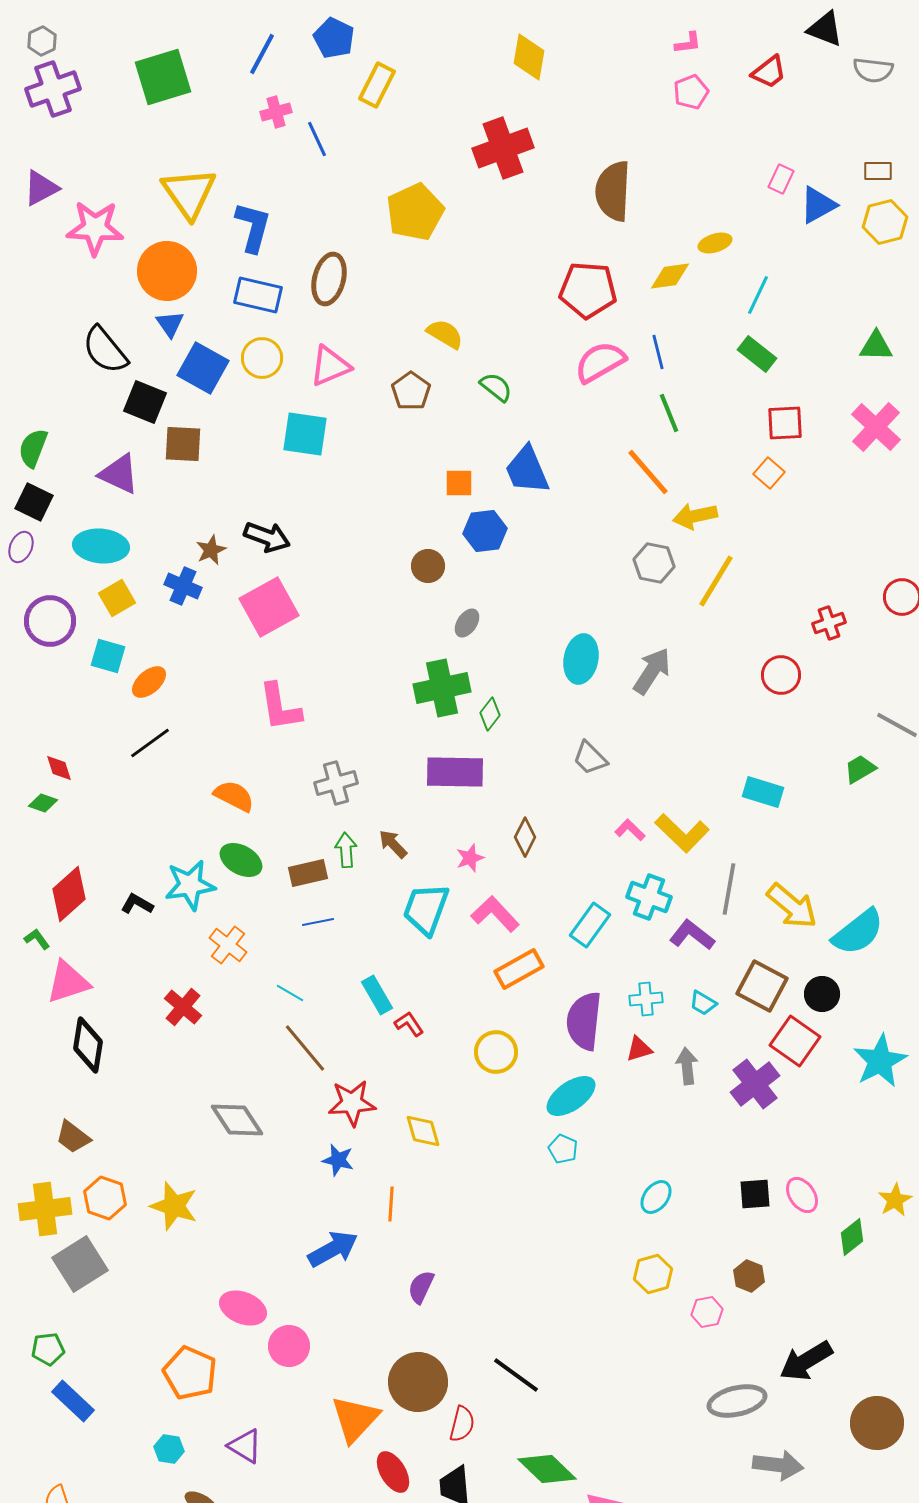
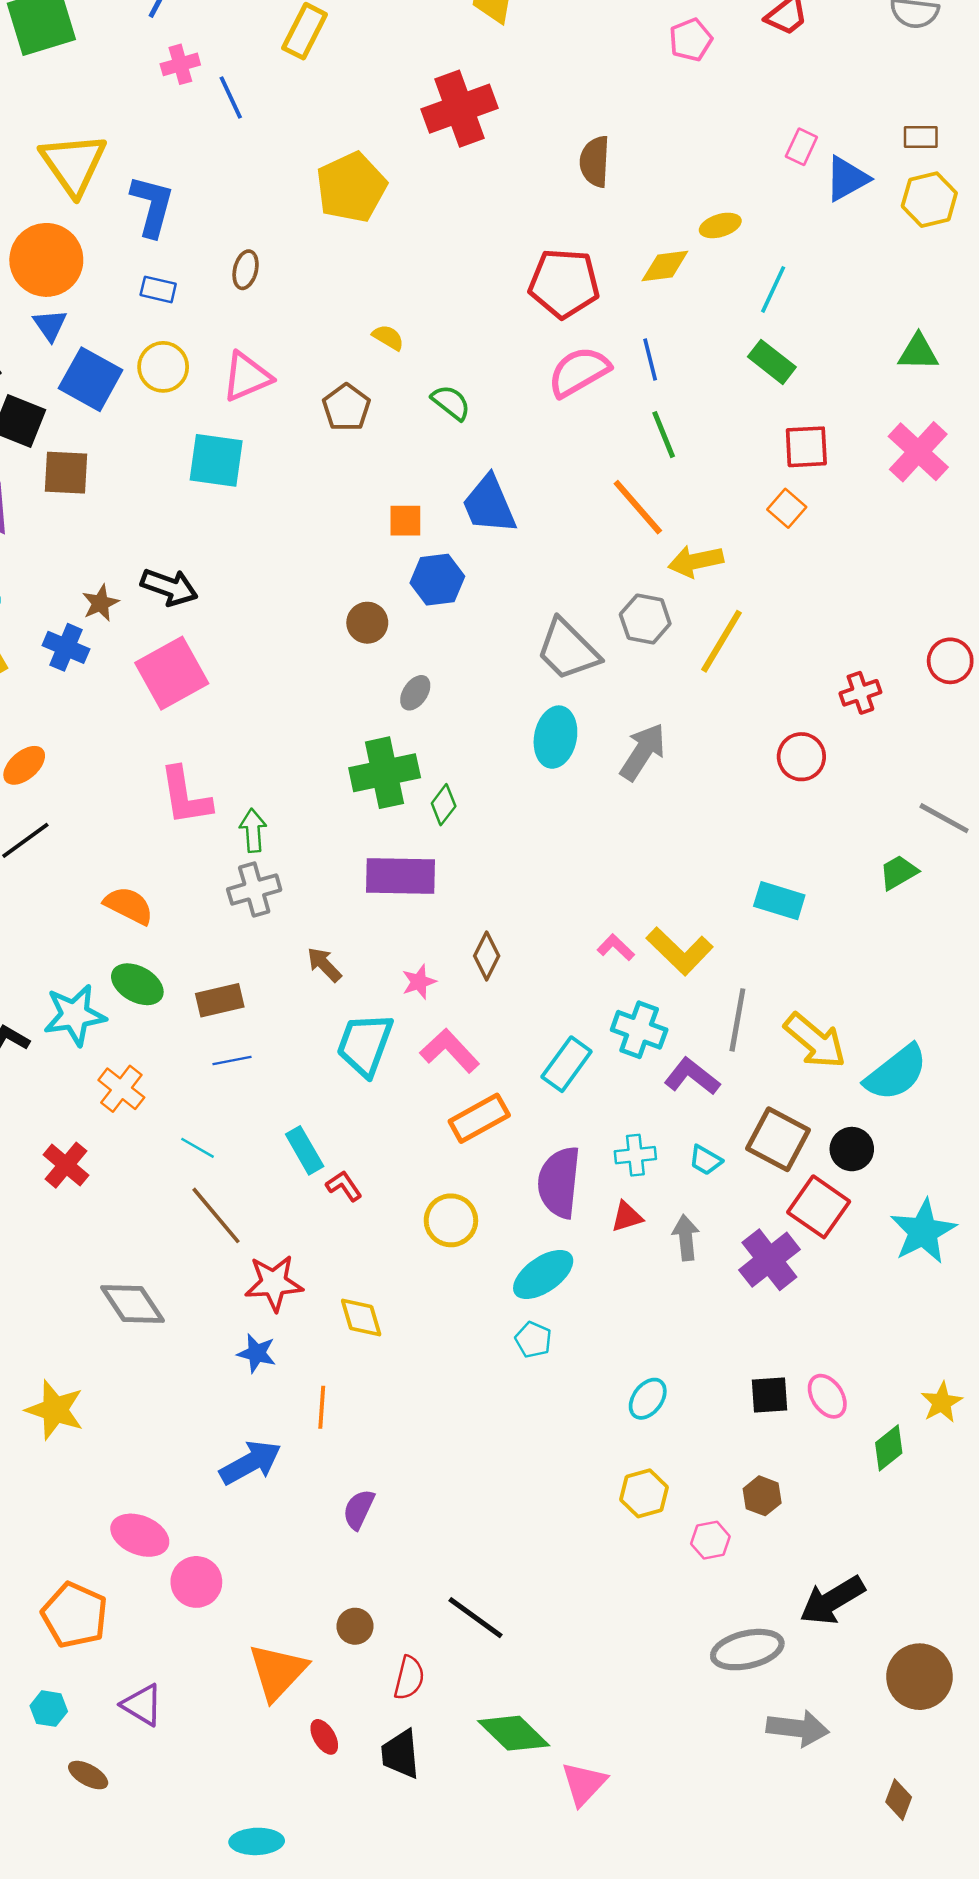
brown semicircle: (613, 191) -> (595, 162), size x0.7
brown ellipse: (329, 279) -> (246, 270), size x0.6
blue rectangle: (258, 295) -> (158, 289), size x0.6
yellow semicircle: (445, 334) -> (388, 337), size x0.7
gray trapezoid: (590, 758) -> (568, 650), moved, size x1.5
green arrow: (346, 850) -> (253, 831), moved
brown circle: (418, 1382) -> (355, 1626), size x0.5
red ellipse: (393, 1472) -> (324, 1737), size x0.7

